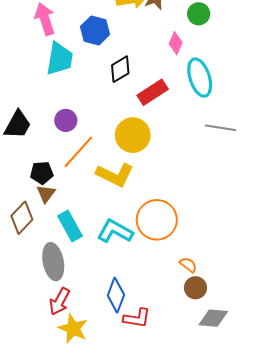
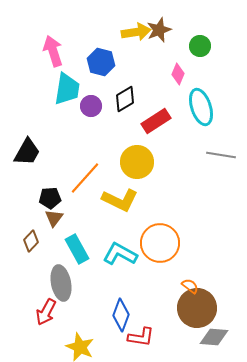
purple circle: (66, 120) -> (91, 106), moved
brown diamond: (22, 218) -> (31, 241), size x0.7
brown circle: (195, 288) -> (197, 308), size x1.8
red arrow: (60, 301) -> (46, 312), moved

